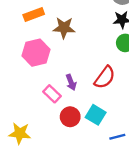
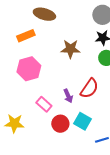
brown star: (64, 28) -> (70, 49), moved
purple arrow: (71, 82) -> (68, 96), moved
yellow star: (20, 133) -> (14, 123), moved

